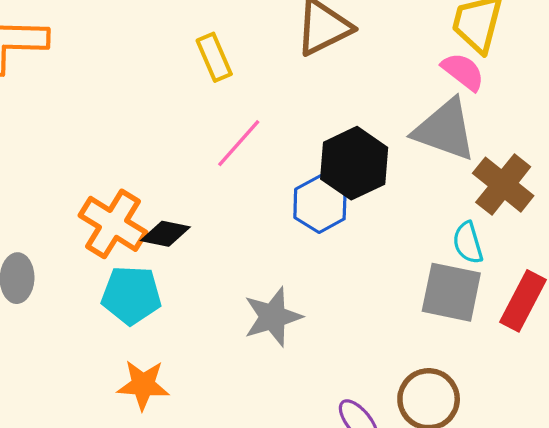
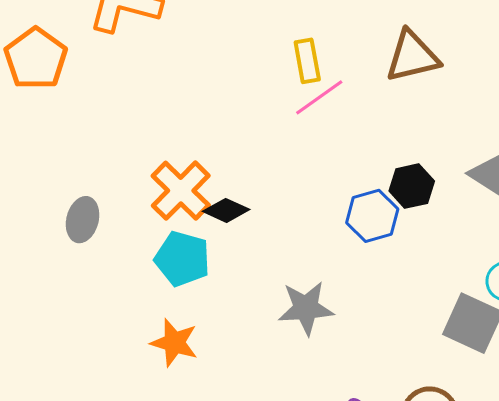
pink line: (239, 143) -> (319, 97), moved
black hexagon: (354, 163) -> (412, 186), size x0.7

